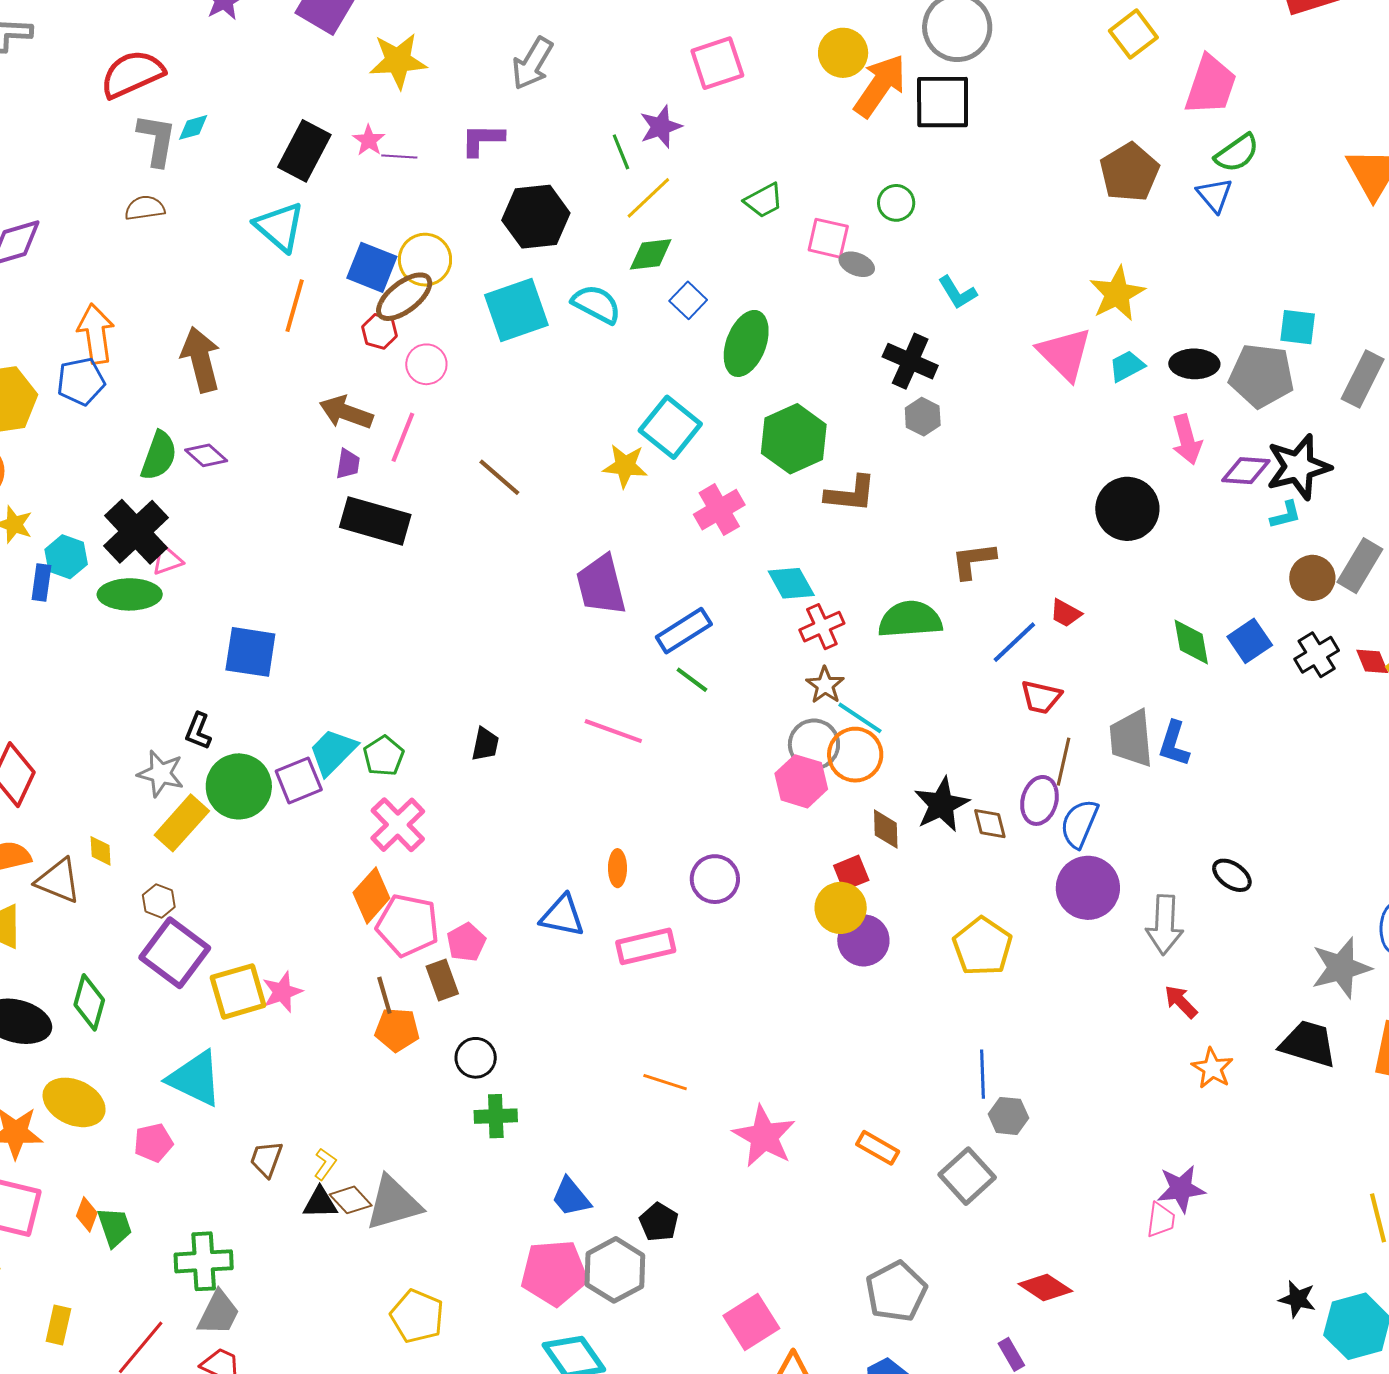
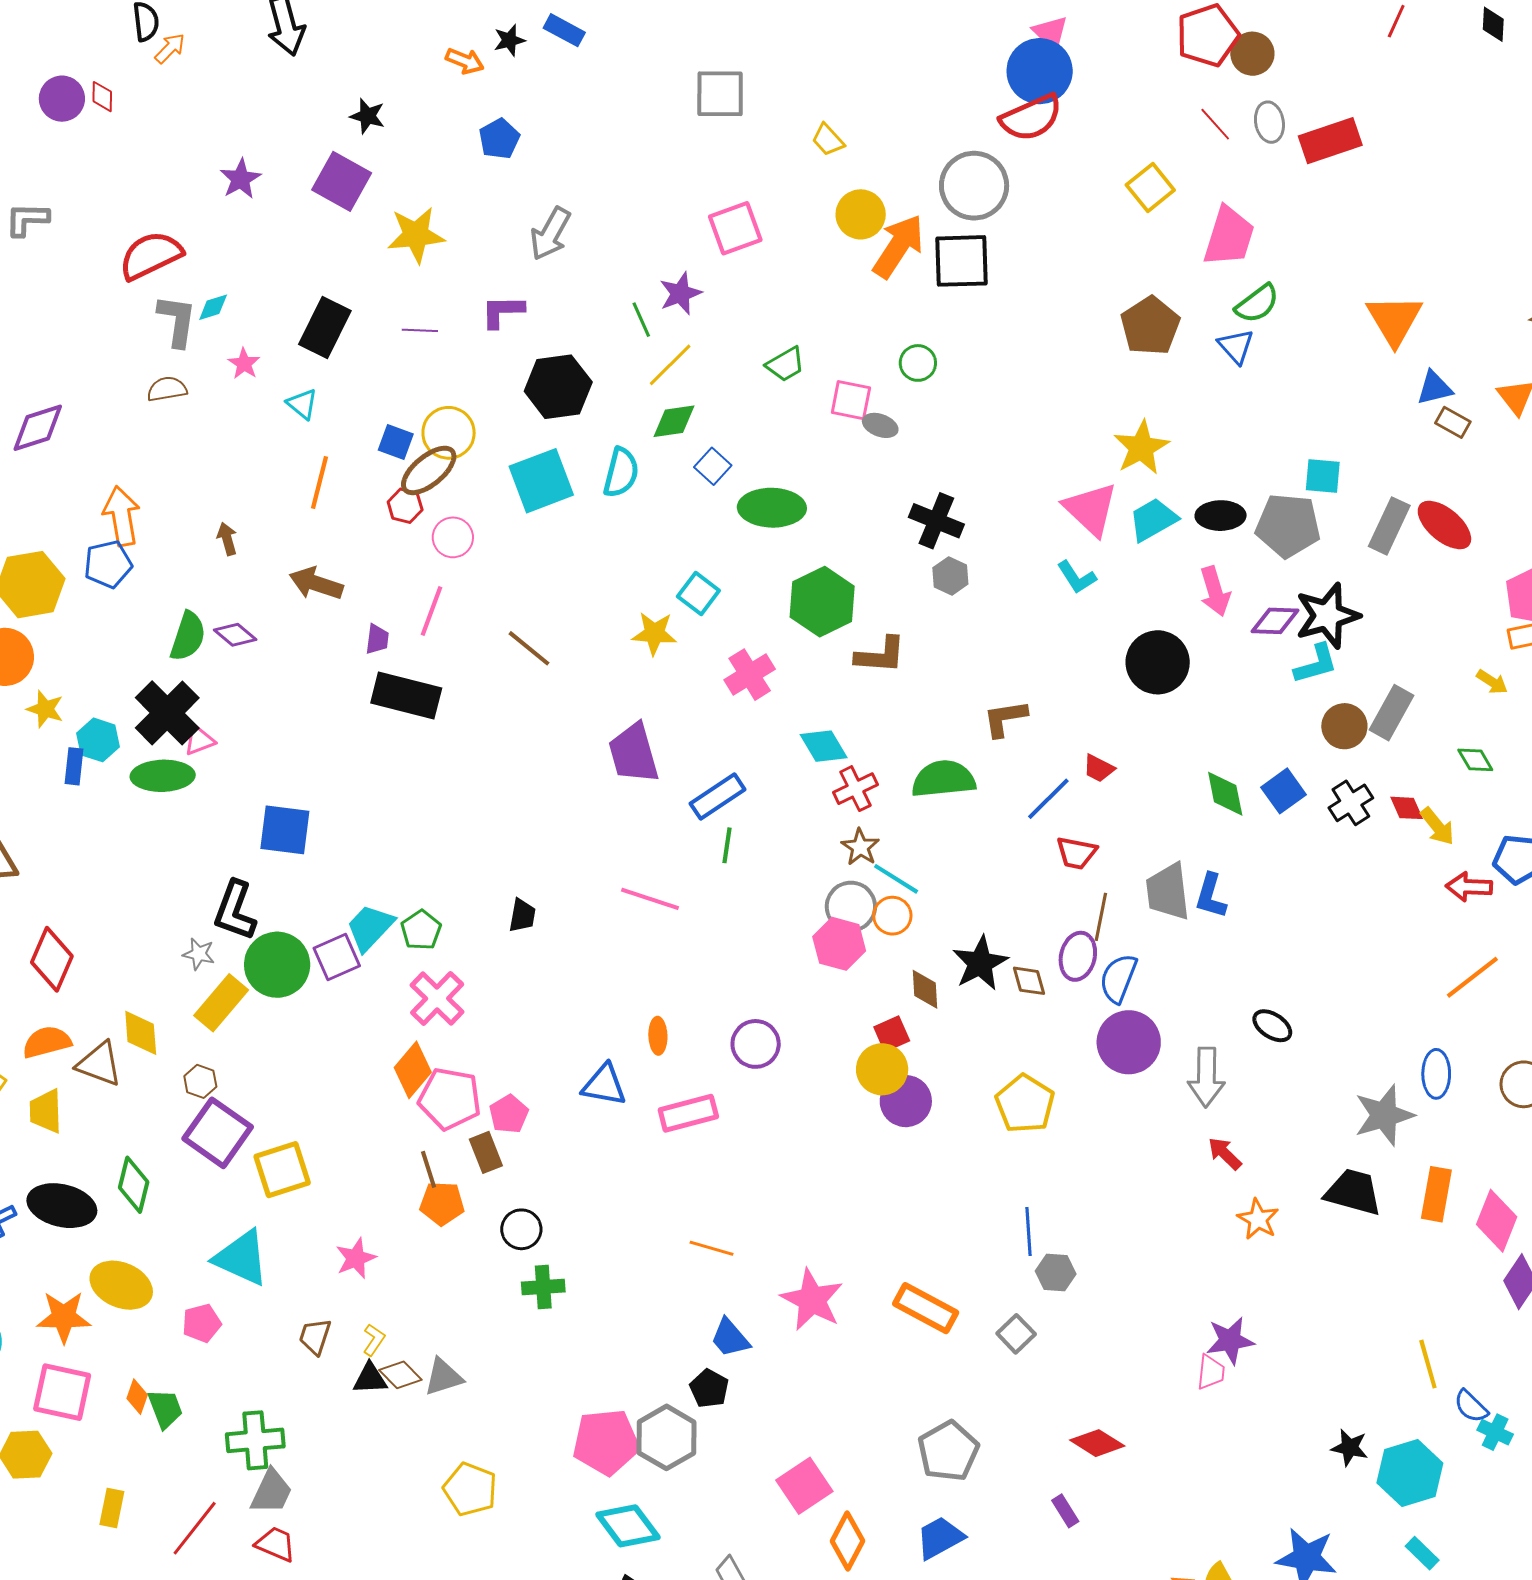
pink star: (369, 140) -> (244, 364), moved
cyan triangle: (280, 227) -> (302, 404), size x0.6
blue square: (372, 267) -> (396, 442), size x0.7
cyan L-shape: (957, 293) -> (1077, 577), moved
cyan semicircle: (596, 304) -> (621, 473), turned 78
green ellipse: (746, 343) -> (772, 508), turned 72
brown arrow: (201, 359) -> (227, 539), size x0.5
cyan trapezoid: (1127, 366) -> (1153, 520), size x1.4
brown arrow: (346, 412) -> (316, 584), moved
cyan square: (670, 427) -> (698, 594), size x0.7
cyan L-shape: (1286, 515) -> (1316, 664), size x1.4
green line: (692, 680) -> (727, 845), turned 63
black L-shape: (198, 731) -> (235, 910), size x1.6
orange circle: (855, 755) -> (892, 916), size x0.7
gray star: (161, 774) -> (199, 954), size x0.7
yellow diamond: (101, 851) -> (141, 1033), size x1.5
pink star: (282, 992) -> (356, 1258), moved
orange rectangle: (878, 1148) -> (926, 1308), size x1.5
gray square: (967, 1176) -> (1016, 1334), size x0.7
blue trapezoid: (571, 1197) -> (730, 1338), moved
gray triangle: (393, 1203) -> (443, 1377), size x0.7

